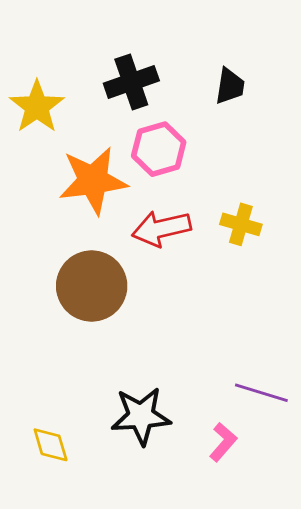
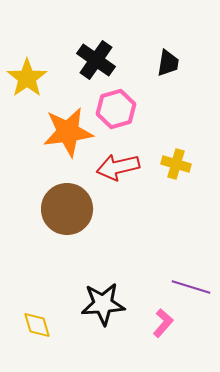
black cross: (131, 82) -> (96, 60), turned -36

